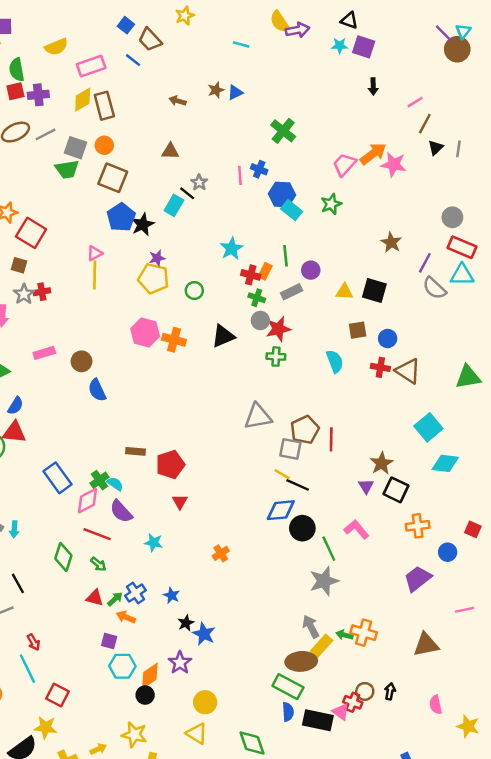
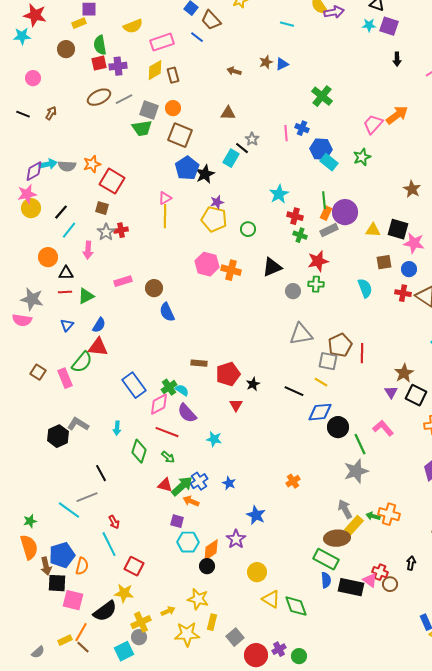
brown rectangle: (104, 106) -> (173, 75), size x0.7
pink star: (394, 164) -> (414, 243), moved
purple circle: (311, 270) -> (345, 212), size x1.6
orange rectangle: (265, 271) -> (326, 213), moved
gray circle: (260, 321) -> (293, 291), moved
black line: (298, 485) -> (294, 391), moved
cyan arrow: (14, 529) -> (117, 428), moved
orange cross: (221, 553) -> (293, 481), moved
green arrow: (115, 599) -> (182, 486), size x1.6
black star: (186, 623) -> (253, 384), moved
brown circle: (365, 691) -> (390, 584), moved
yellow triangle: (197, 733) -> (271, 599), moved

